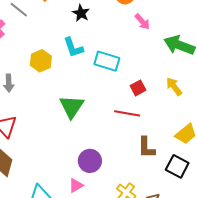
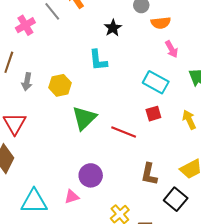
yellow hexagon: (41, 61) -> (60, 85), moved
cyan rectangle: (107, 61) -> (156, 82), moved
red line: (127, 113) -> (124, 132), moved

